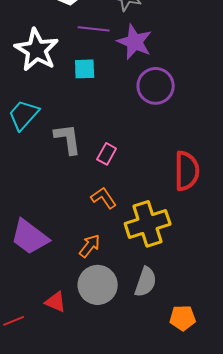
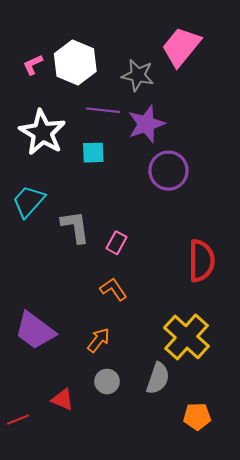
purple star: (135, 42) -> (146, 124), turned 30
yellow cross: (148, 224) -> (186, 337), moved, turned -30
gray circle: (98, 285) -> (107, 381), size x0.6

